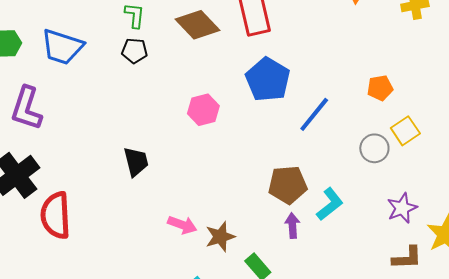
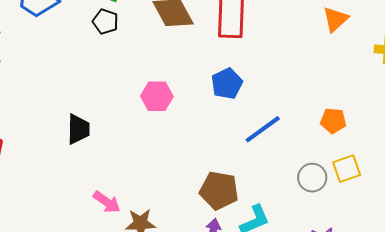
blue pentagon: (268, 79) -> (227, 84), size x0.7

